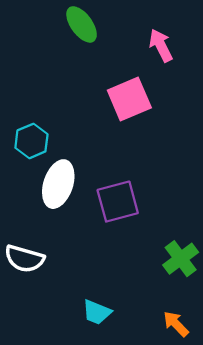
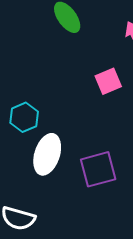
pink square: (129, 99) -> (108, 81), size x0.7

